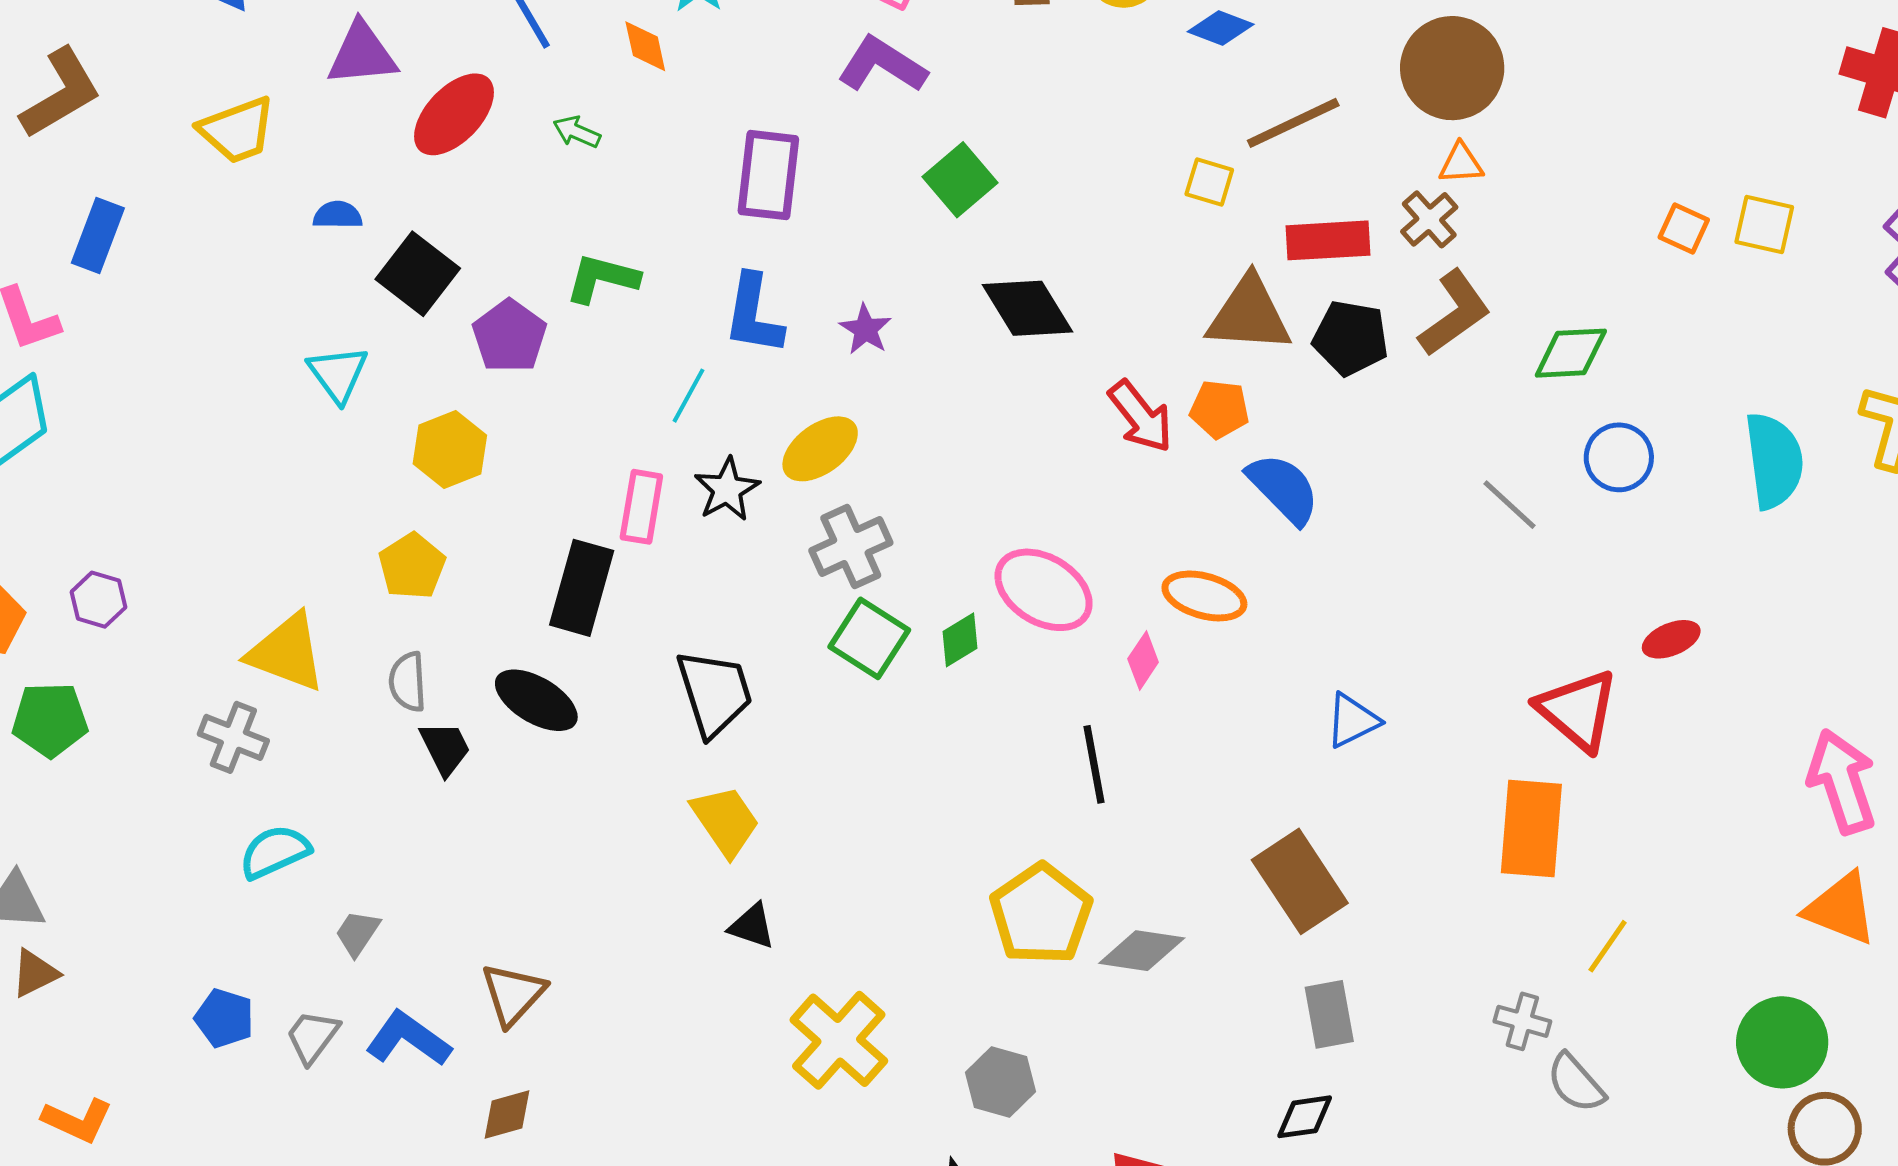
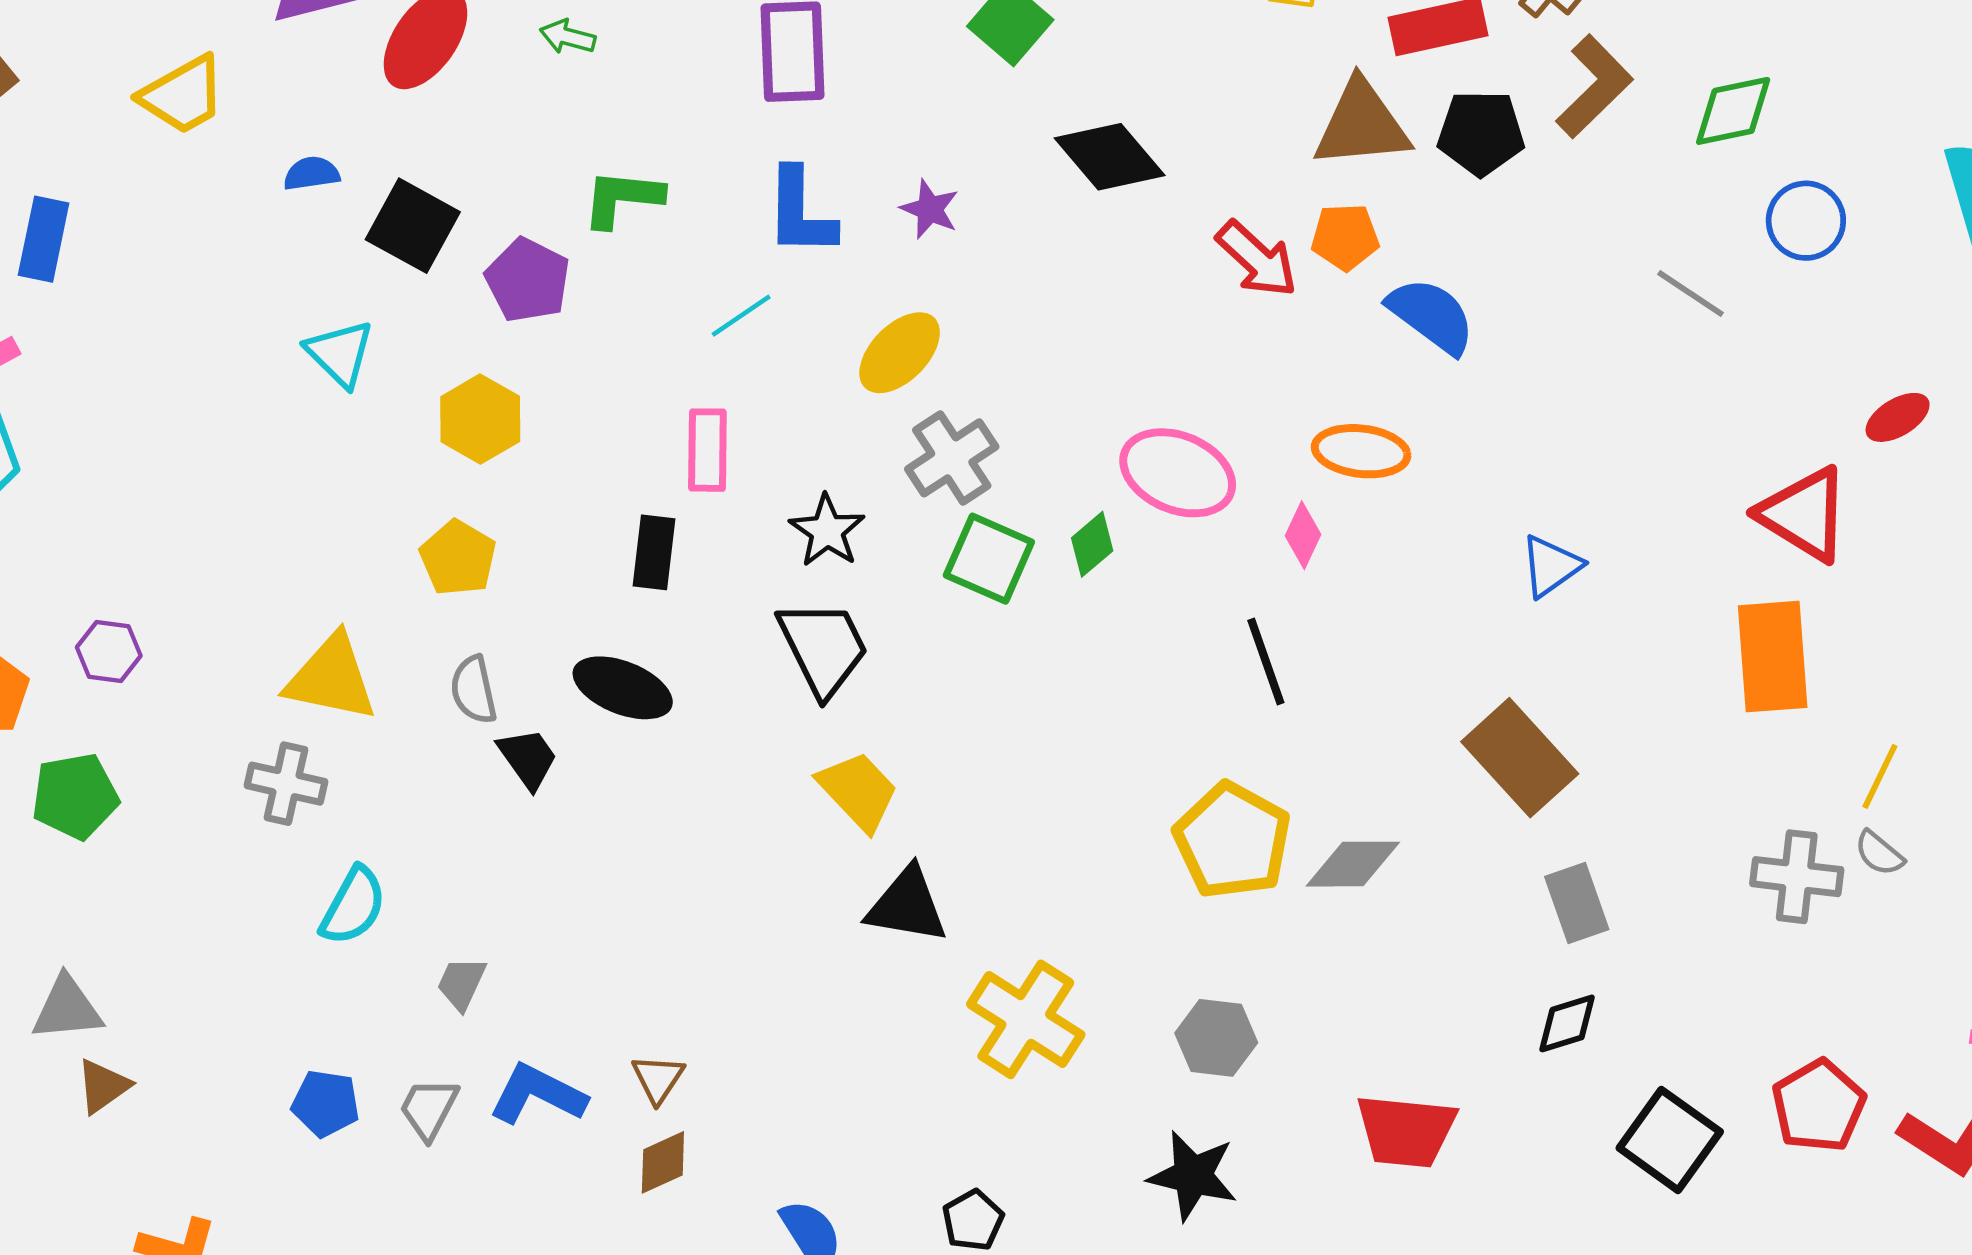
cyan line: (689, 396) -> (741, 316), turned 36
black star: (727, 489) -> (827, 531), moved
black rectangle: (582, 588) -> (654, 552), size x0.7
cyan semicircle: (275, 852) -> (353, 906), turned 152
black triangle: (752, 926) -> (907, 905), size x1.5
brown triangle: (513, 994) -> (658, 1079), moved, size x0.7
gray cross: (1522, 1021) -> (1797, 877), size x1.4
gray semicircle: (1576, 1083) -> (1879, 853), moved, size x0.7

